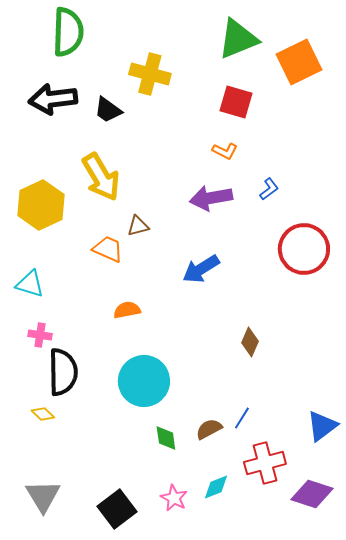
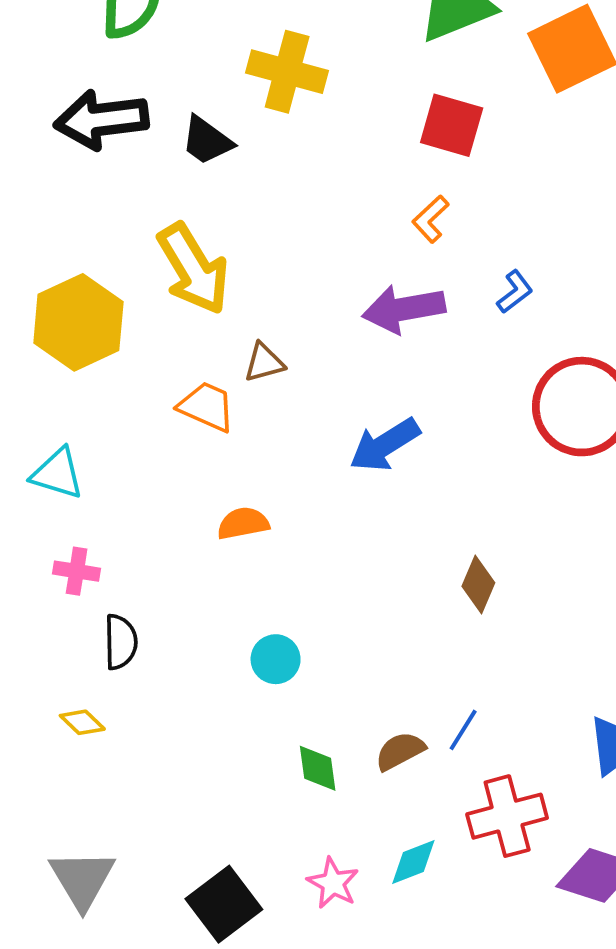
orange L-shape: (225, 151) -> (431, 219), turned 110
black semicircle: (63, 372) -> (121, 642), size x0.6
cyan circle: (144, 381) -> (276, 659), size x0.5

